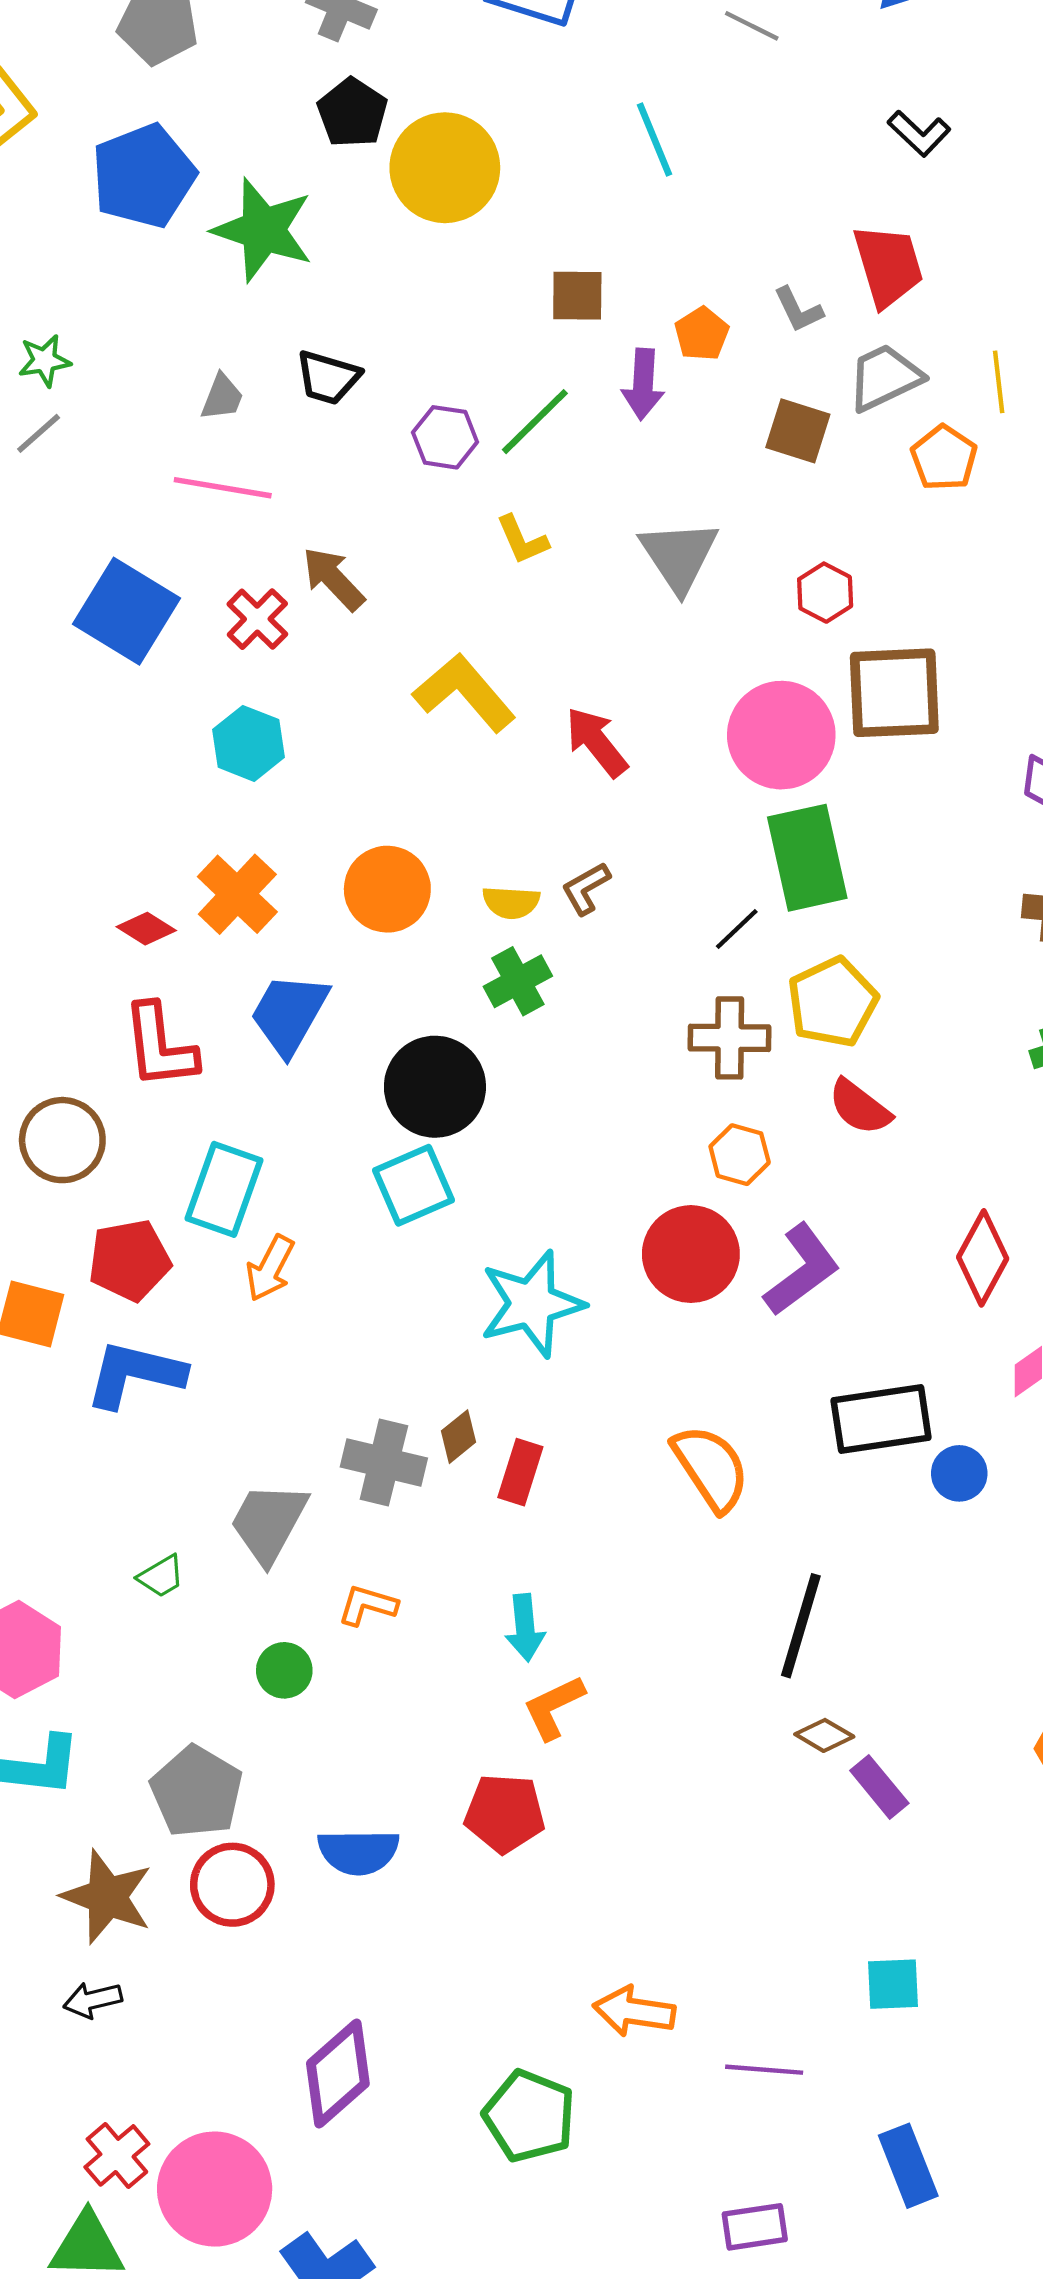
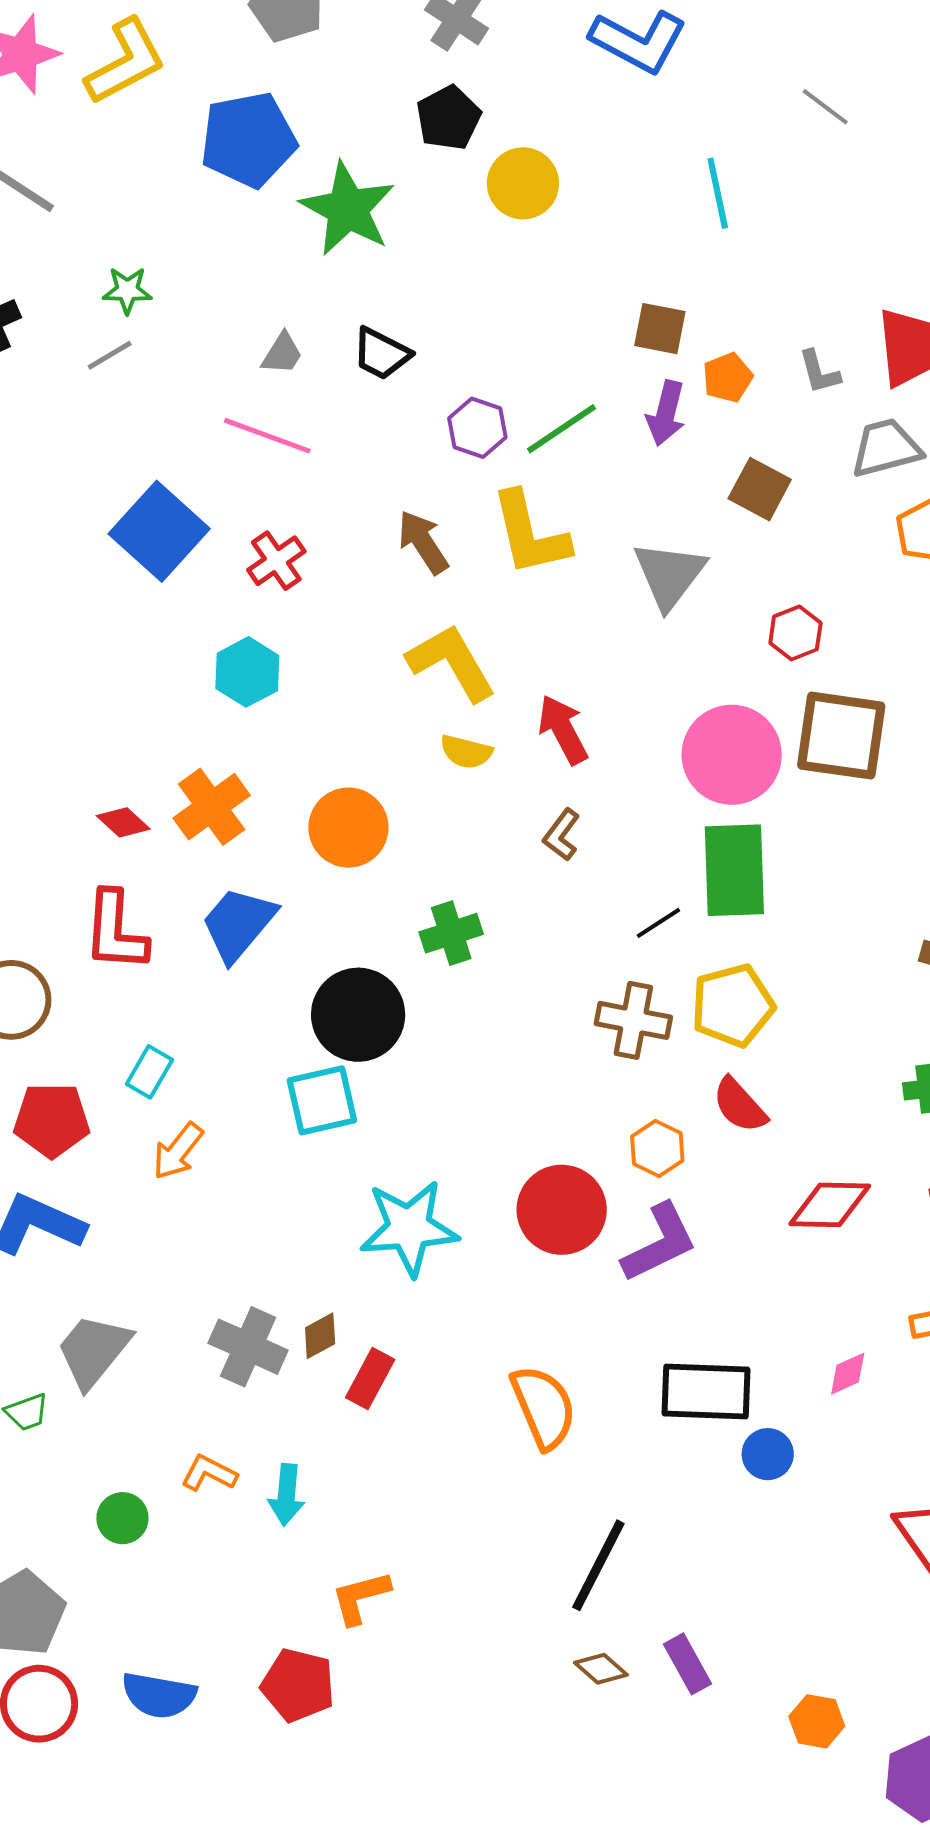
yellow circle: (445, 168) -> (523, 183), size x0.7
brown square: (577, 296) -> (660, 329), moved
brown square: (798, 431) -> (760, 489), moved
yellow L-shape: (522, 540) -> (530, 534), size x1.8
brown arrow: (333, 579) -> (423, 542), moved
brown L-shape: (586, 888) -> (561, 835), moved, turned -34
yellow semicircle: (511, 902) -> (466, 752), moved
orange hexagon: (740, 1155) -> (657, 1148), moved
cyan rectangle: (224, 1189) -> (149, 1072), size x0.6
red diamond: (983, 1258) -> (830, 1205), moved, turned 52
gray trapezoid: (269, 1523) -> (93, 1351), moved
cyan arrow: (525, 1628) -> (287, 1495), moved
purple rectangle: (879, 1787) -> (688, 1664), moved

